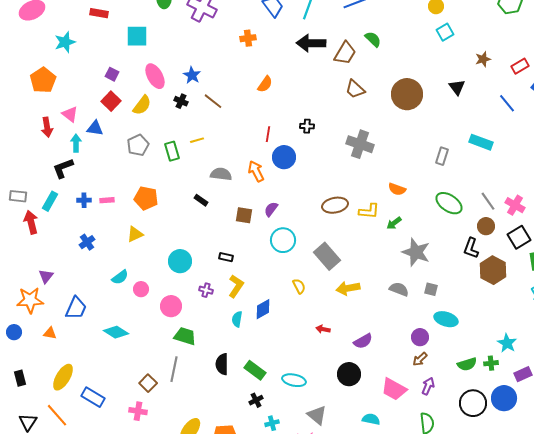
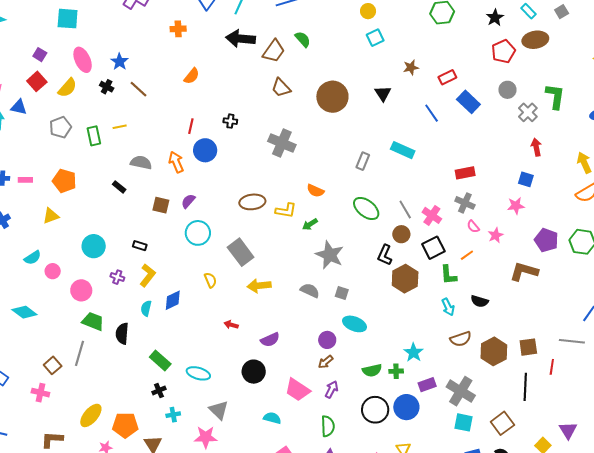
black semicircle: (222, 364) -> (122, 334), moved

